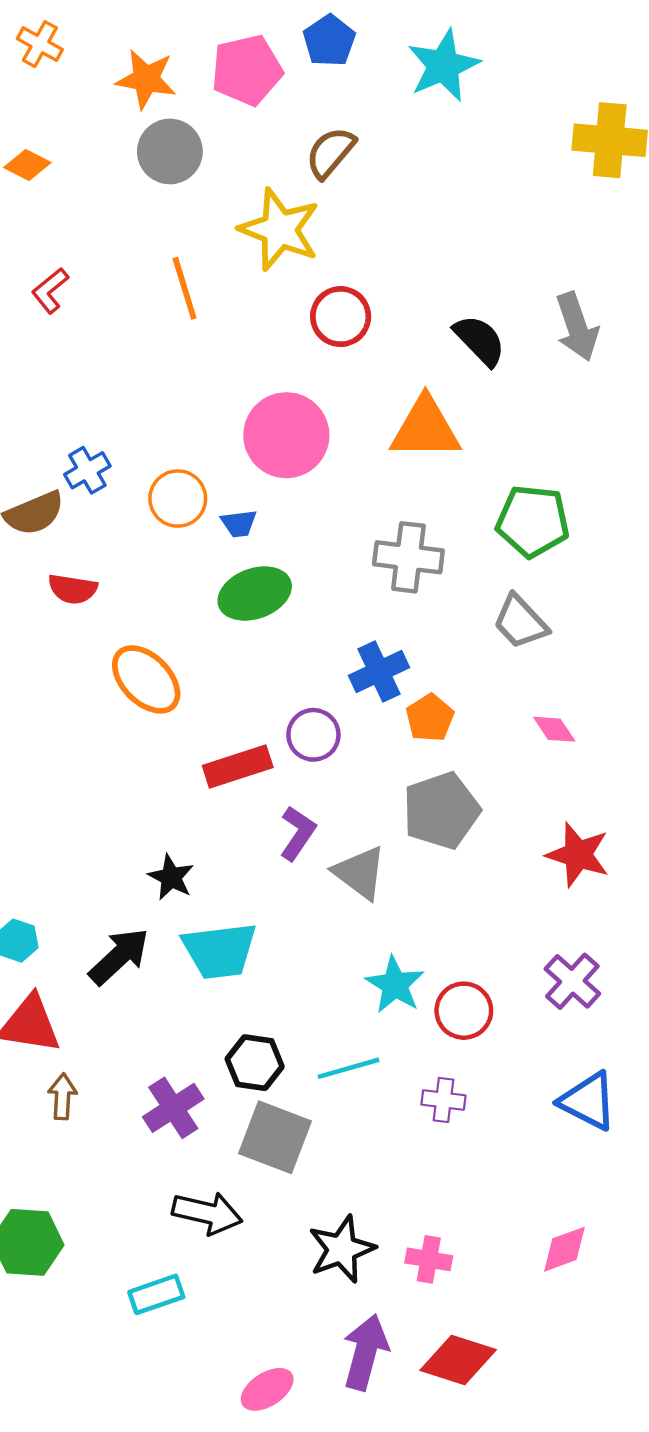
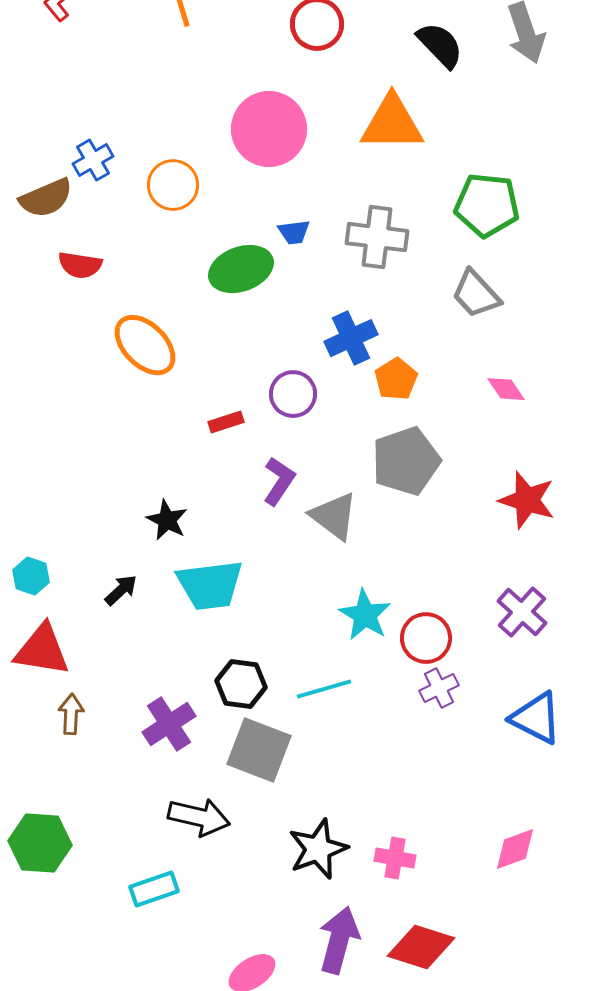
blue trapezoid: (239, 523) -> (294, 232), moved
red rectangle: (238, 766) -> (226, 422), size x0.6
black arrow: (119, 956) -> (121, 590), size x0.6
purple cross: (443, 1100) -> (439, 688), moved, turned -33

